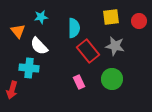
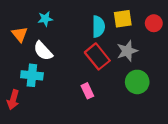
cyan semicircle: (74, 28) -> (98, 27), moved
gray star: (115, 46) -> (127, 51), turned -30
green circle: (112, 79) -> (137, 82), moved

